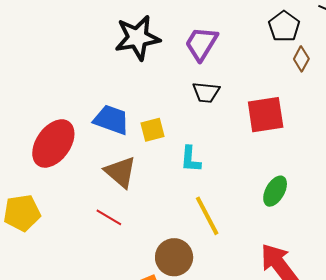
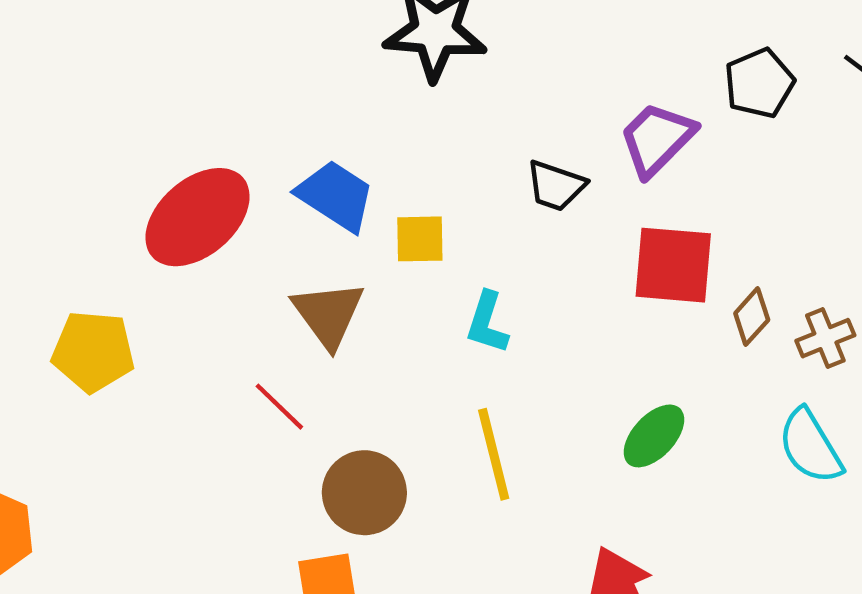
purple trapezoid: (201, 44) -> (657, 139), moved
brown diamond: (301, 59) -> (752, 317), moved
brown circle: (174, 257) -> (364, 493), moved

